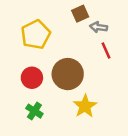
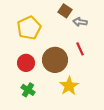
brown square: (80, 14) -> (65, 11), turned -32
red line: (106, 51) -> (80, 49), moved

